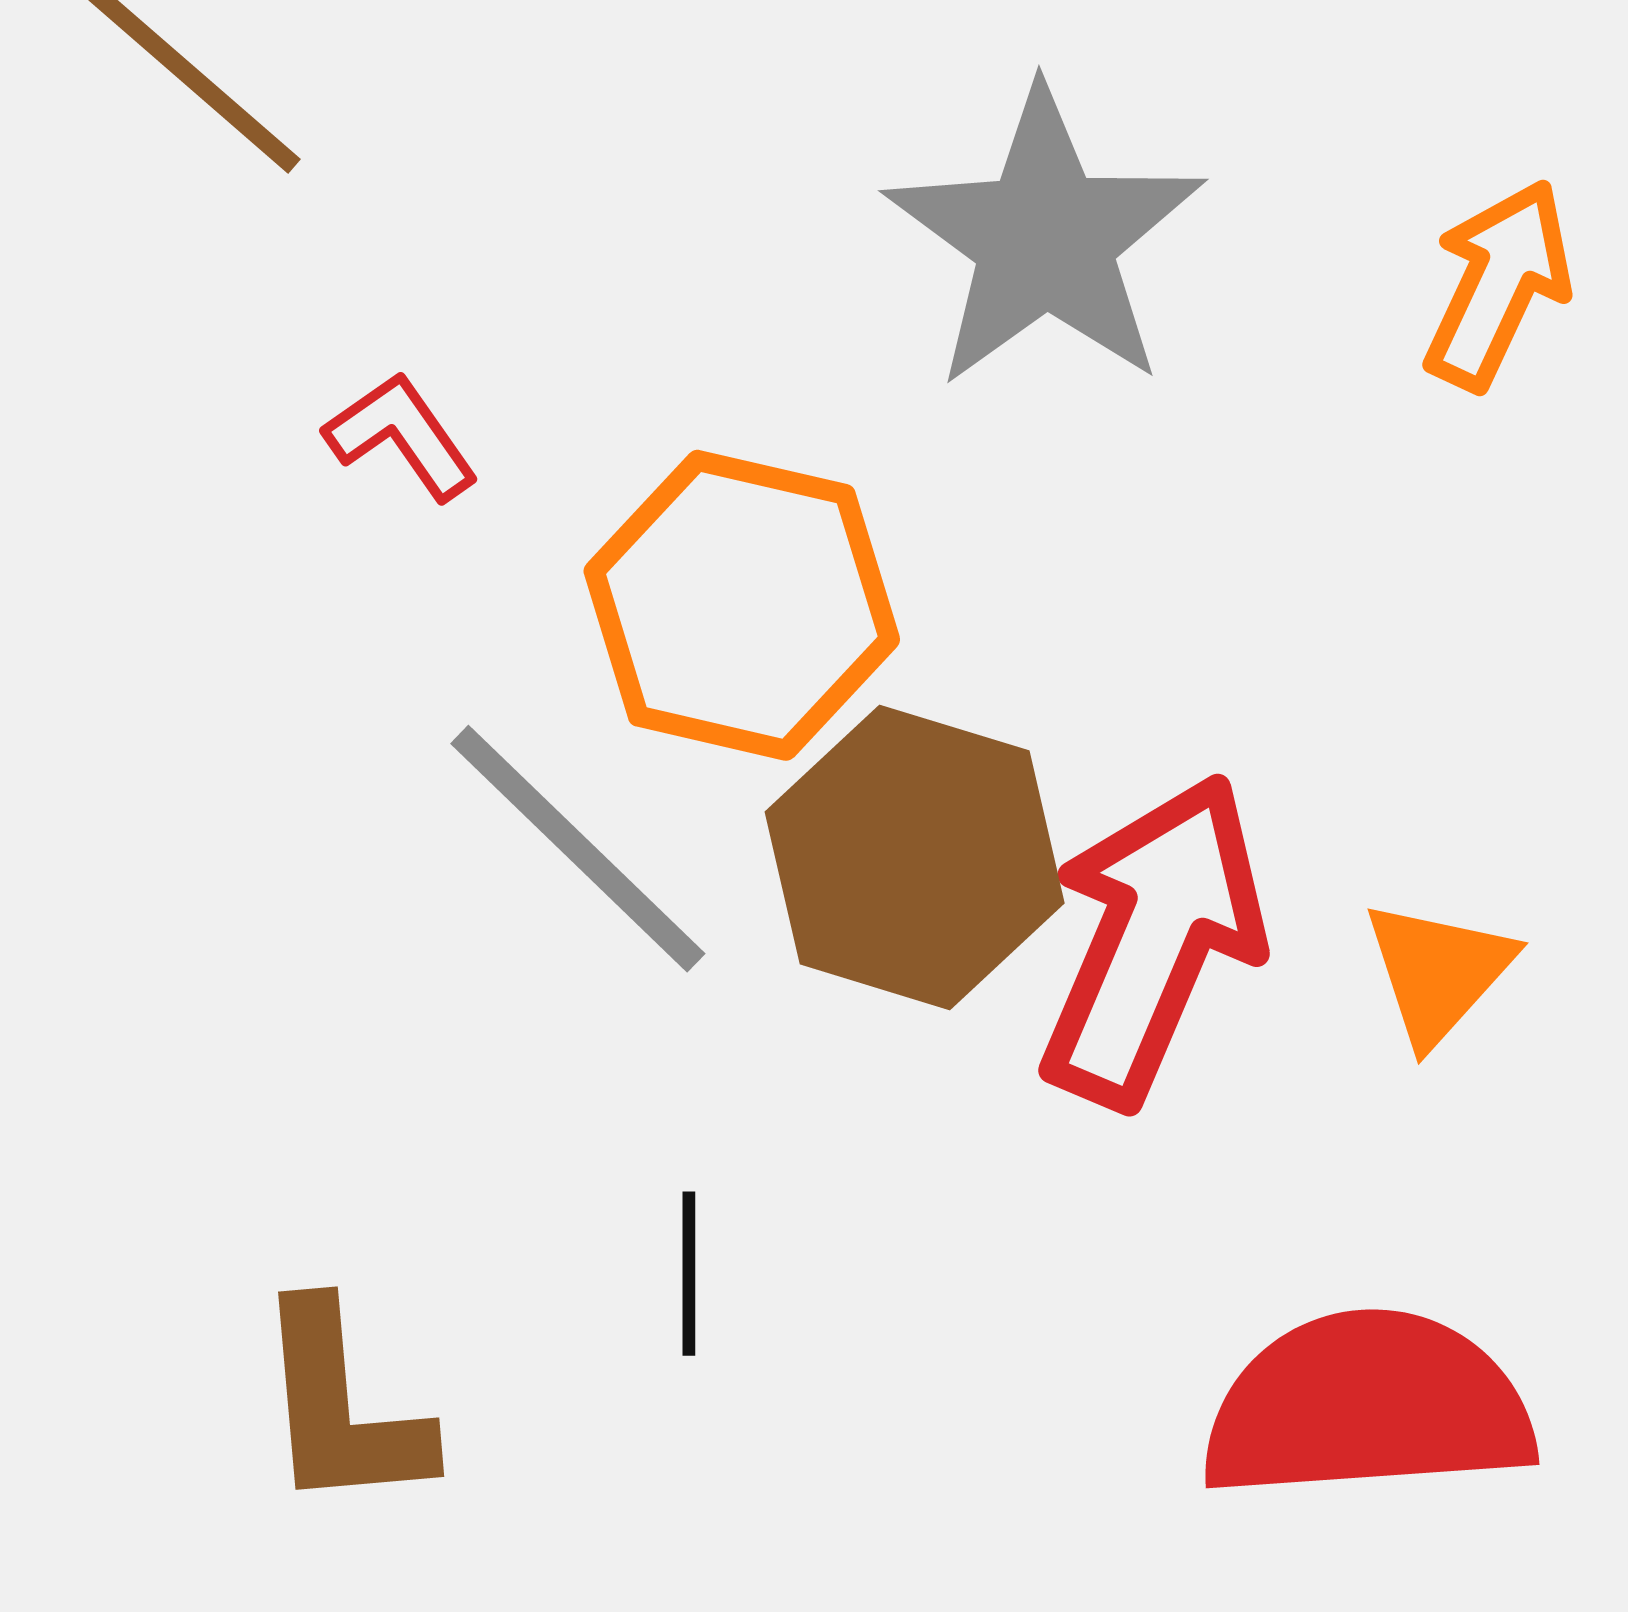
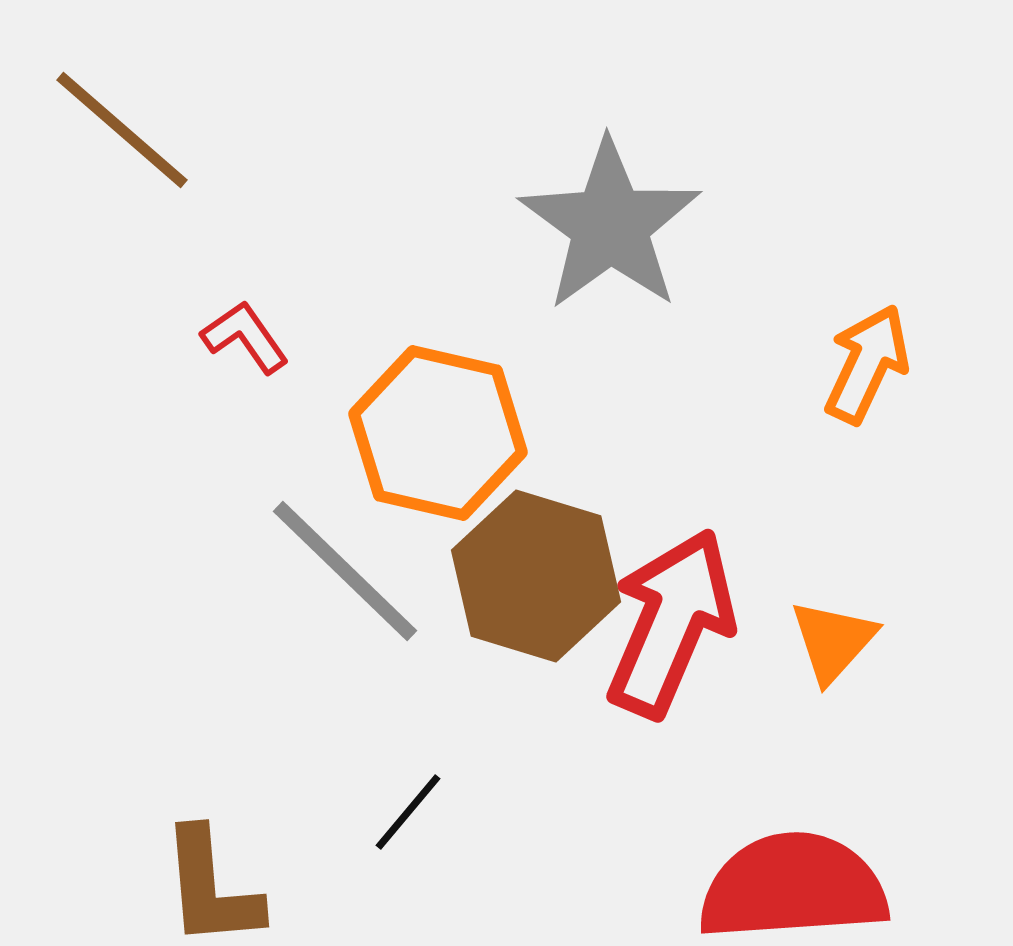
orange arrow: (1498, 284) -> (867, 364), moved
black line: (689, 1274) -> (408, 812), turned 40

